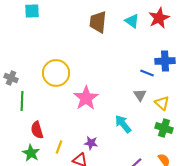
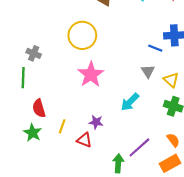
yellow circle: (56, 73) -> (82, 35), moved
gray cross: (11, 78) -> (34, 53), moved
cyan arrow: (123, 124) -> (130, 102), turned -96

